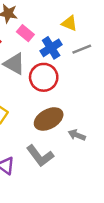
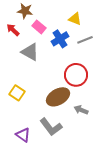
red circle: (44, 77) -> (76, 75), moved

